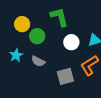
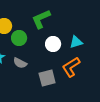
green L-shape: (59, 17) -> (41, 19), turned -100

